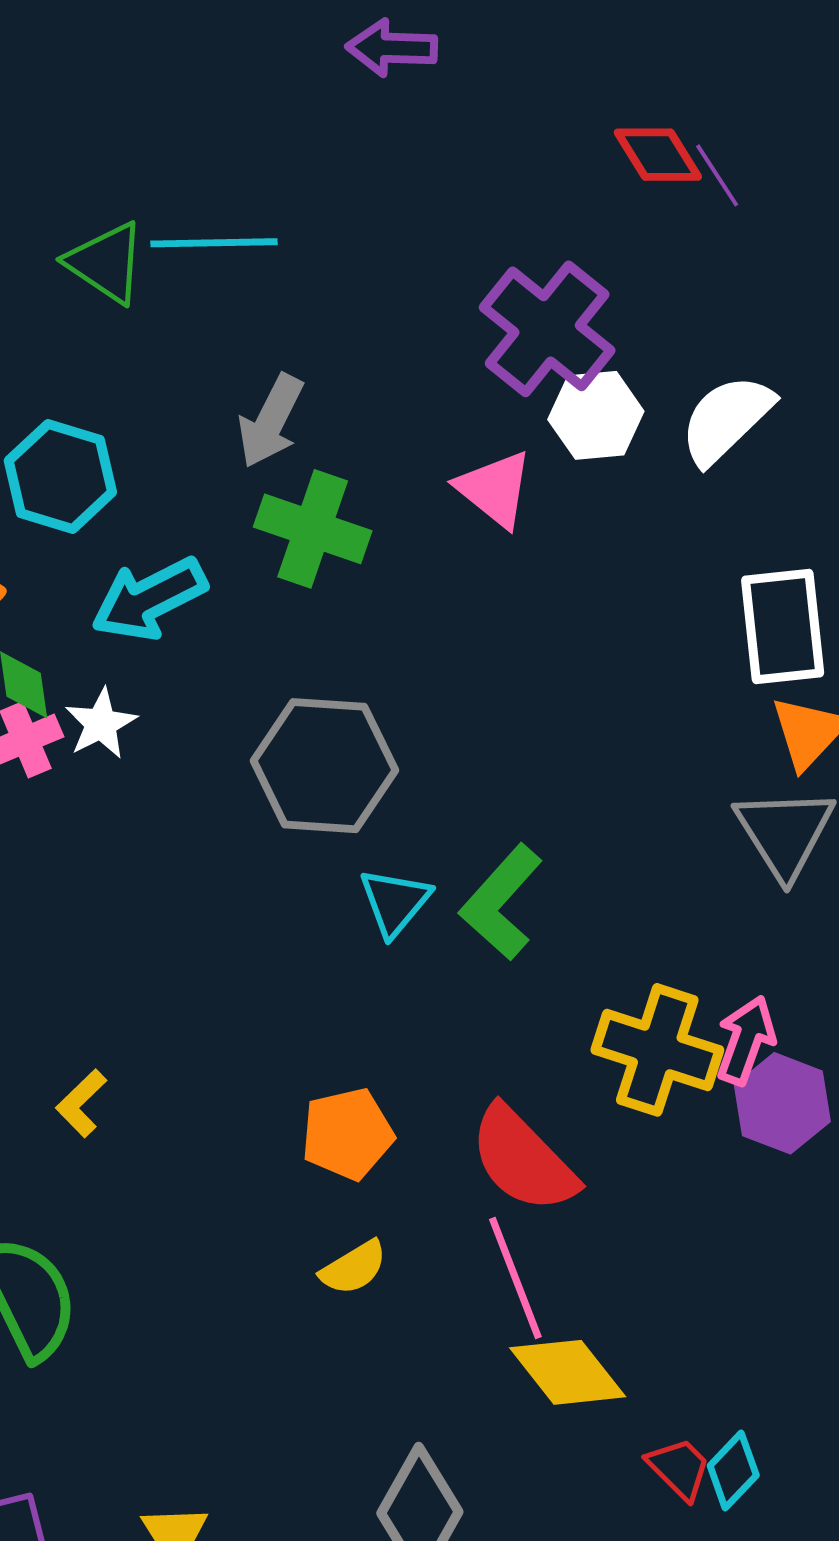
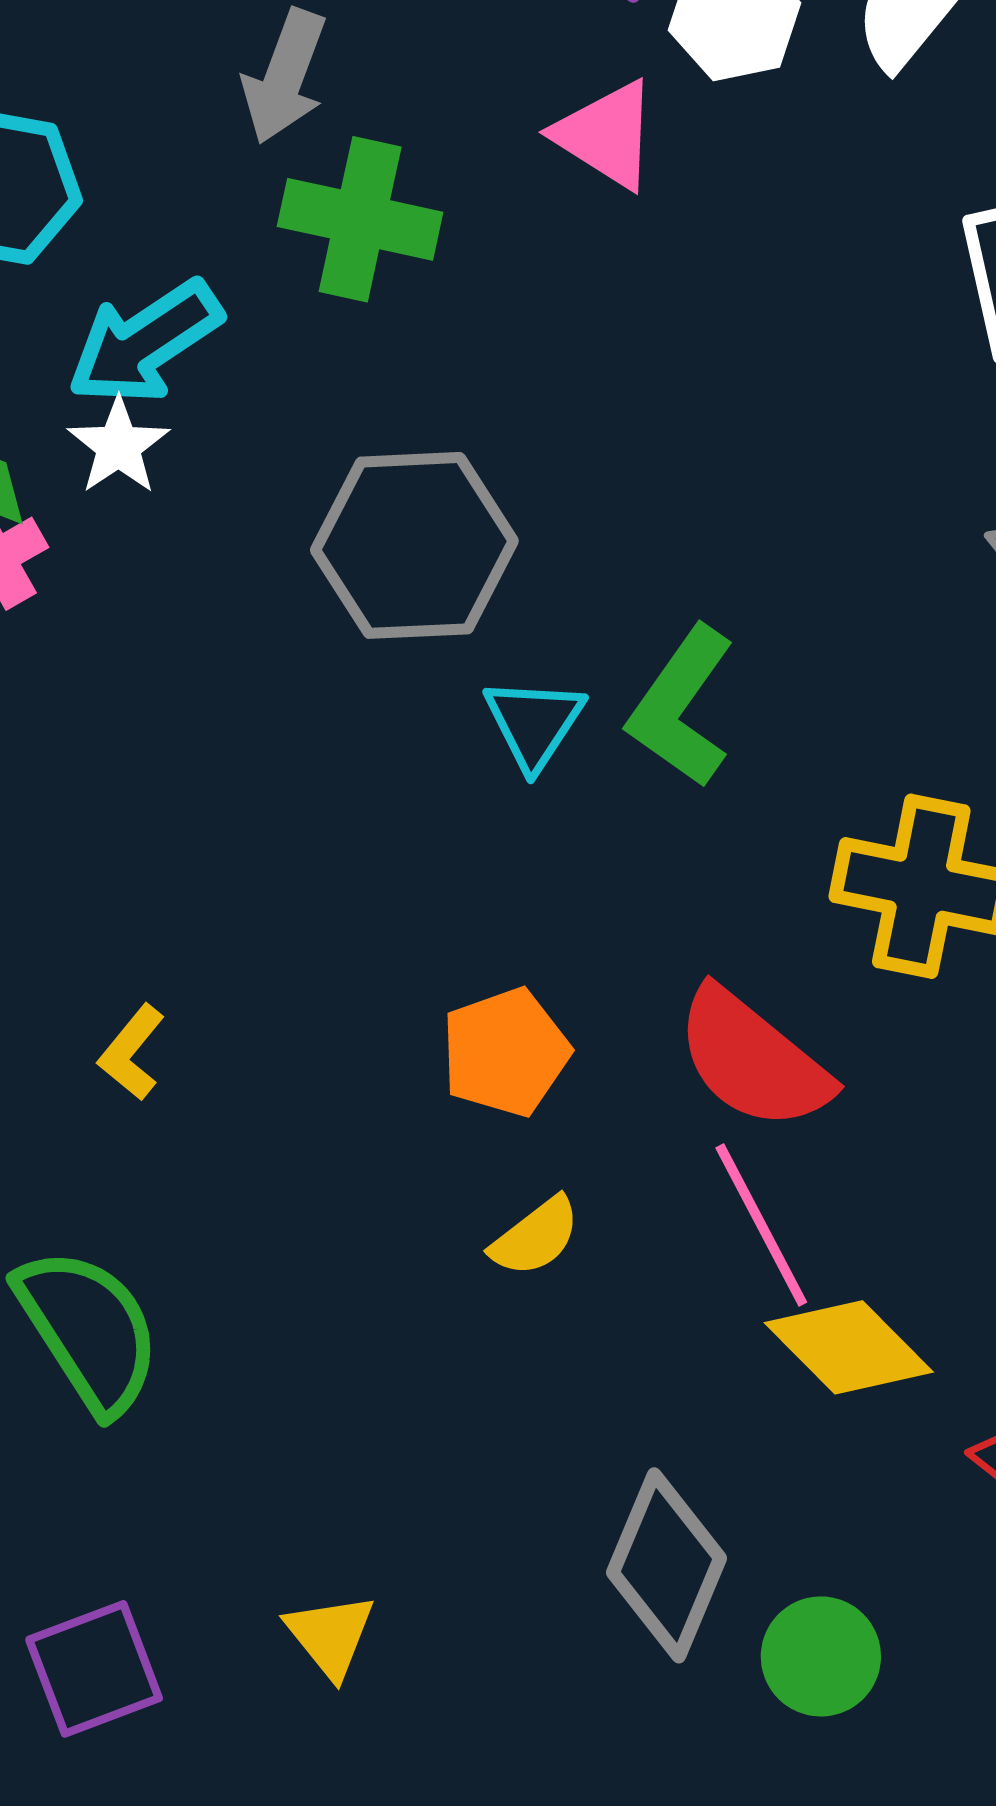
white star: (101, 724) -> (119, 446), moved

